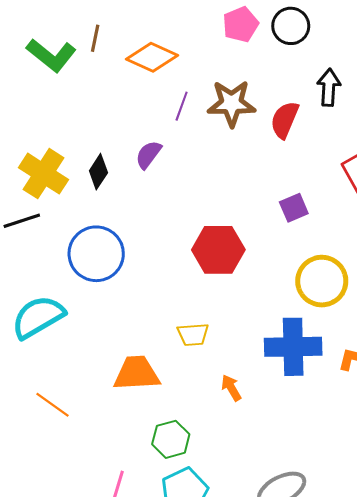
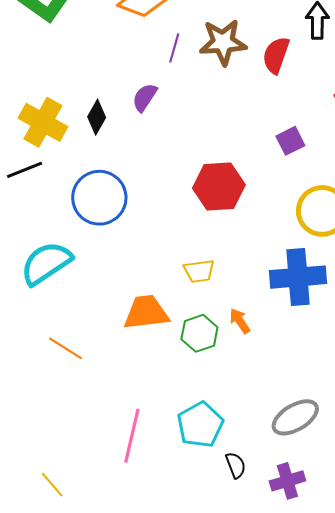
green hexagon: (171, 439) -> (199, 333), moved

